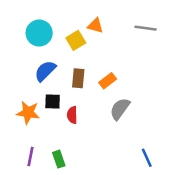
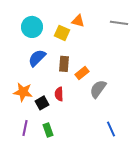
yellow square: (76, 40) -> (62, 33), turned -35
orange rectangle: (108, 81) -> (82, 73), moved
black square: (53, 102) -> (42, 103), moved, turned -32
blue line: (147, 158) -> (111, 129), moved

